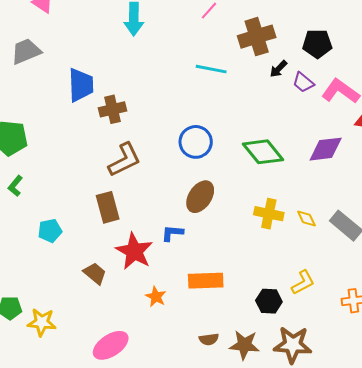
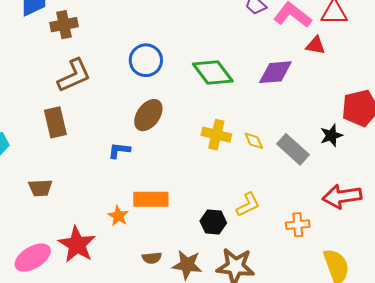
red star: (134, 251) -> (77, 244), moved
brown trapezoid: (95, 273) -> (40, 188), turned 135
orange star: (156, 297) -> (118, 216), moved
pink ellipse: (111, 345) -> (33, 258), moved

